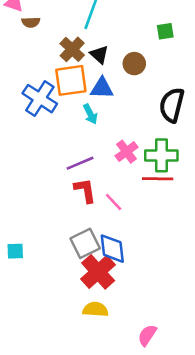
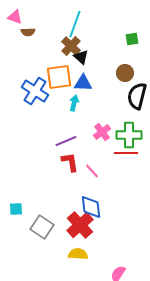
brown cross: (72, 49) -> (71, 46), moved
brown circle: (134, 64) -> (125, 73), moved
cyan arrow: (90, 114) -> (74, 103), turned -140
gray square: (85, 243) -> (42, 227), moved, turned -30

